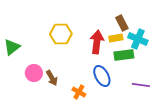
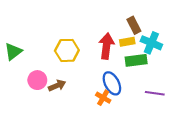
yellow hexagon: (61, 34) -> (67, 50), moved
brown arrow: (52, 78) -> (57, 86), turned -84
orange cross: (79, 92) -> (103, 98), moved

